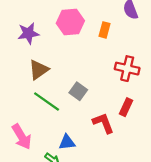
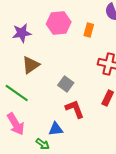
green line: (47, 101) -> (17, 93), moved
red L-shape: (103, 123) -> (75, 109), moved

